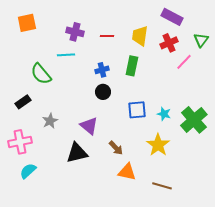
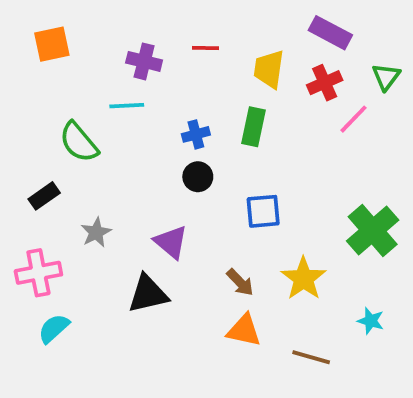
red line: (107, 36) -> (206, 48), moved
cyan star: (164, 114) -> (371, 321), moved
brown arrow: (116, 148) -> (240, 282), moved

